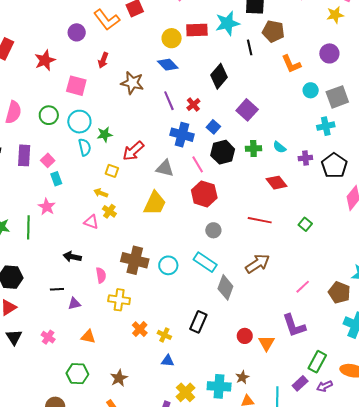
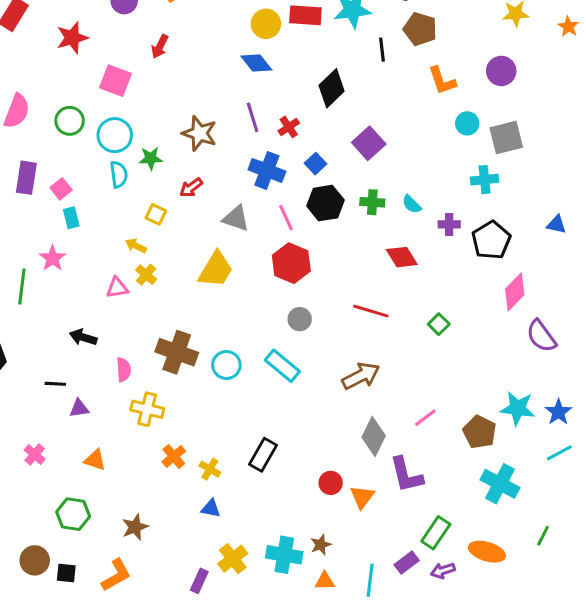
brown star: (132, 83) -> (199, 133), moved
red arrow: (133, 151) -> (191, 188), size x0.7
pink triangle: (91, 222) -> (117, 288), turned -35
gray diamond: (225, 287) -> (374, 437), moved

